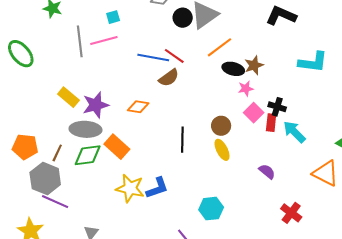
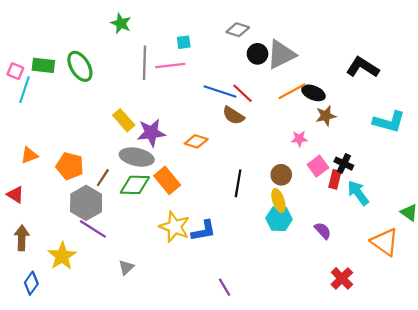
black ellipse: (233, 69) -> (313, 93), moved
brown semicircle: (169, 78) -> (233, 116), turned 60
pink star: (246, 88) -> (299, 139), moved
cyan hexagon: (211, 209) -> (279, 219), moved

